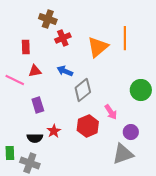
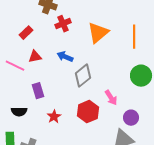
orange line: (125, 38) -> (134, 37), moved
red rectangle: (26, 47) -> (26, 33), turned 48
black semicircle: (35, 138) -> (19, 112), moved

